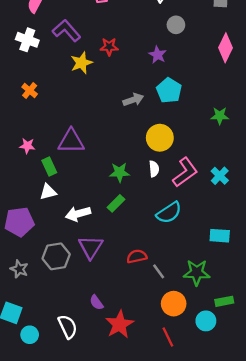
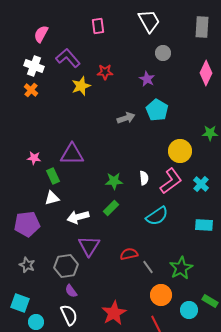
orange cross: (30, 90) -> (31, 90), moved
green star: (220, 116) -> (210, 133), moved
yellow circle: (160, 138) -> (180, 151), moved
cyan rectangle: (220, 236) -> (204, 225), moved
gray hexagon: (56, 256) -> (66, 266), moved
green star: (197, 273) -> (181, 268), turned -30
green rectangle: (224, 301) -> (210, 301), moved, turned 42
purple semicircle: (96, 302) -> (71, 291), moved

